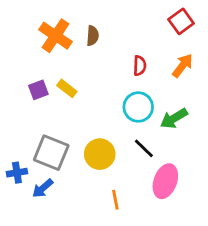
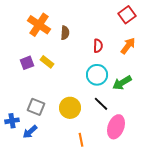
brown semicircle: (93, 36) -> (65, 33), moved
gray square: (51, 153) -> (36, 107), size x0.7

